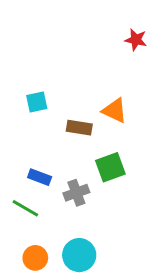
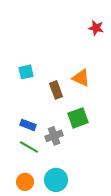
brown rectangle: (79, 128) -> (56, 90), turned 60
green line: (25, 208) -> (29, 147), moved

